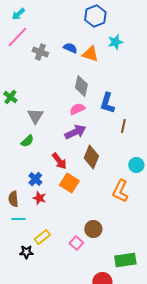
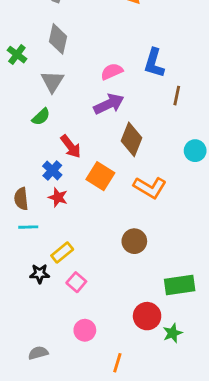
gray diamond: (81, 86) -> (58, 39), moved
red arrow: (59, 161) -> (71, 146), moved
orange L-shape: (120, 191) -> (150, 187), moved, turned -85
pink square: (76, 243) -> (76, 282), moved

